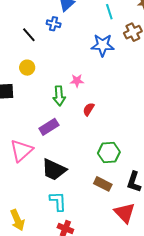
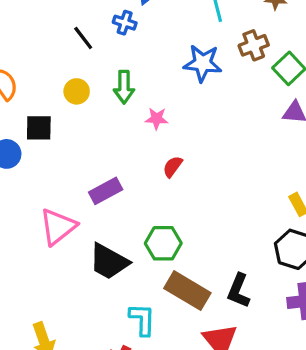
green arrow: (59, 96) -> (124, 87), moved
green hexagon: (109, 153) -> (163, 243), moved
brown rectangle: (103, 184) -> (187, 291), size x1.5
cyan L-shape: (58, 201) -> (142, 319), moved

